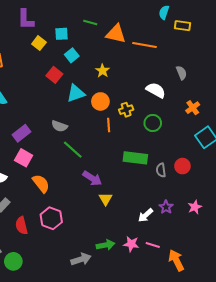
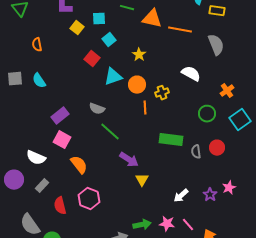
gray semicircle: (181, 73) -> (216, 45), moved, size x1.5
green circle: (153, 123) -> (207, 114), moved
purple star: (166, 207) -> (210, 195), moved
pink line: (153, 245) -> (188, 225), turned 32

